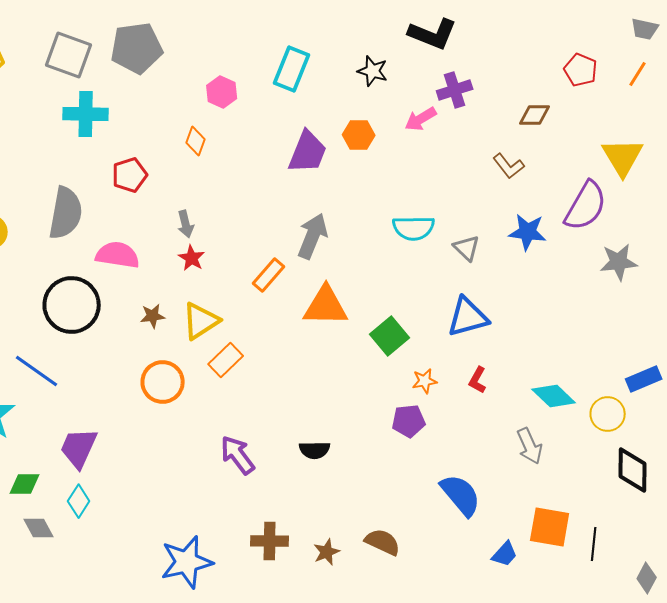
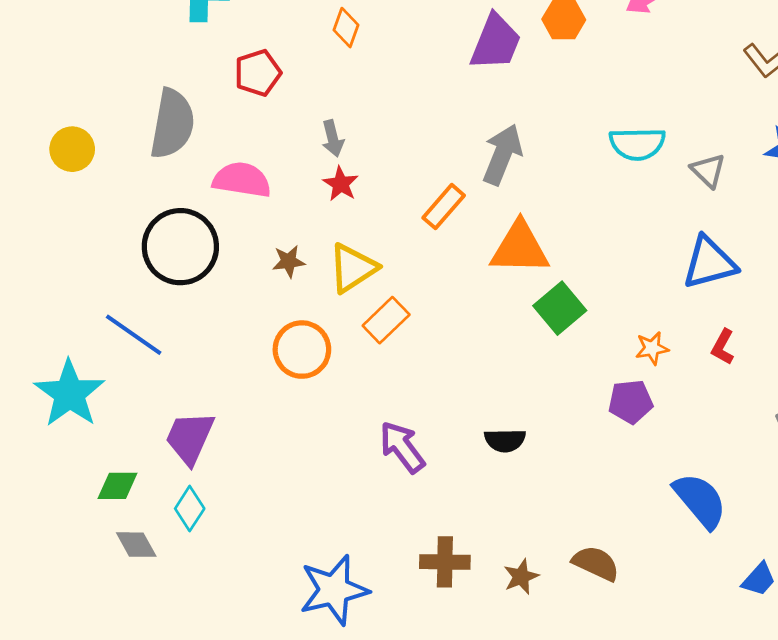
green square: (390, 336) -> (560, 308), moved

